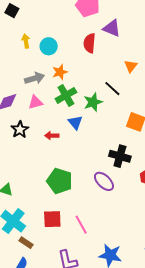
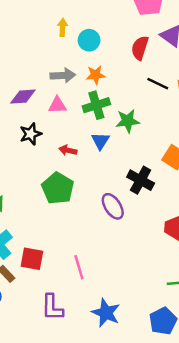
black line: (112, 89) -> (158, 84), moved, turned -30
black cross: (120, 156) -> (141, 180), moved
green pentagon: (60, 181) -> (58, 188), moved
purple ellipse: (104, 181) -> (113, 206), moved
red square: (52, 219) -> (32, 259), moved

